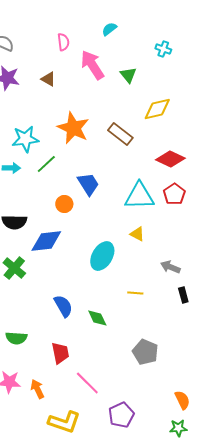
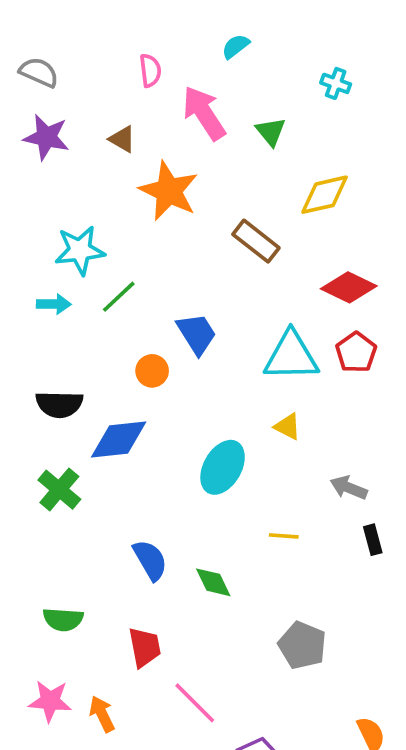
orange star: (73, 128) -> (169, 191), moved

